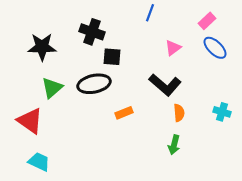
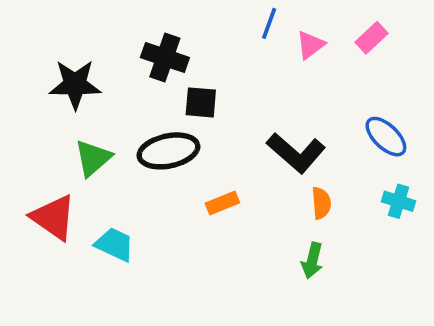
pink triangle: (173, 48) -> (310, 45), moved
blue ellipse: (215, 48) -> (386, 137), moved
cyan trapezoid: (39, 162) -> (115, 244), moved

